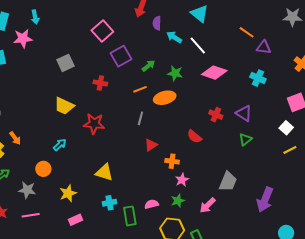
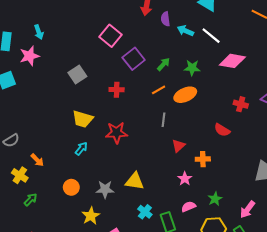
cyan arrow: (60, 145) -> (81, 149), moved
pink star: (182, 180) -> (185, 179), moved
gray star: (27, 190) -> (105, 189), moved
yellow star: (68, 193) -> (91, 216), moved
cyan cross: (110, 203) -> (145, 212), turned -32
pink arrow: (208, 205) -> (247, 209), moved

